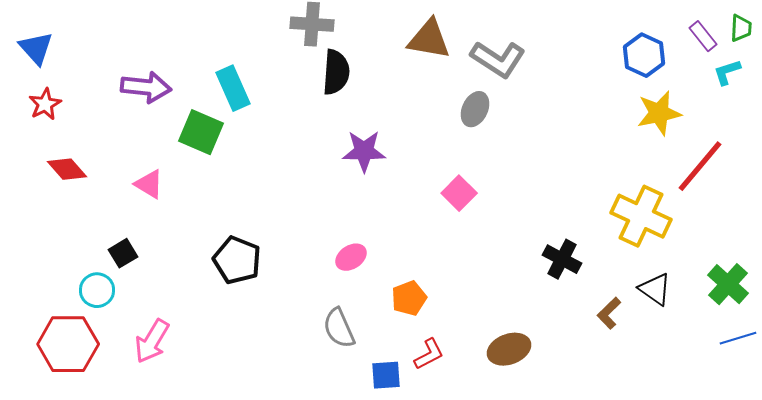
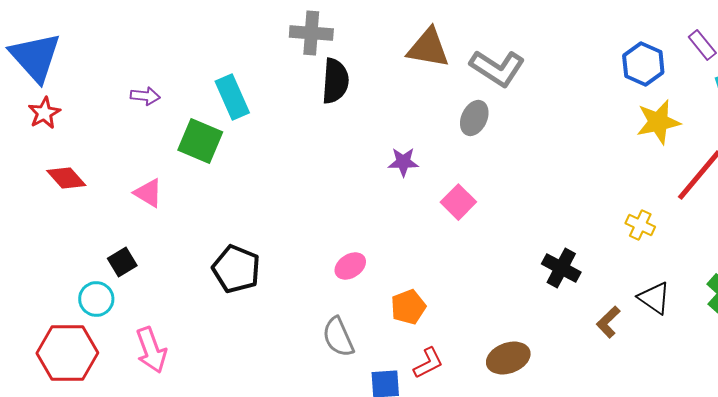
blue triangle: (36, 48) -> (35, 57), size x1.5
purple arrow: (146, 87) -> (145, 96), size x0.6
purple star: (364, 151) -> (403, 162), moved, size x0.7
yellow cross: (641, 216) -> (640, 225), size x0.5
pink arrow: (152, 341) -> (151, 350), turned -51

